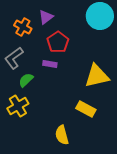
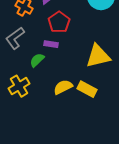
green semicircle: (26, 80) -> (37, 60), moved
yellow semicircle: (62, 135) -> (63, 87), moved, turned 78

